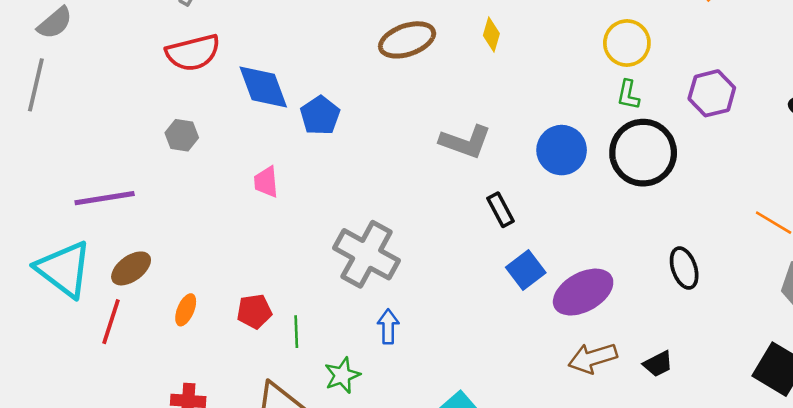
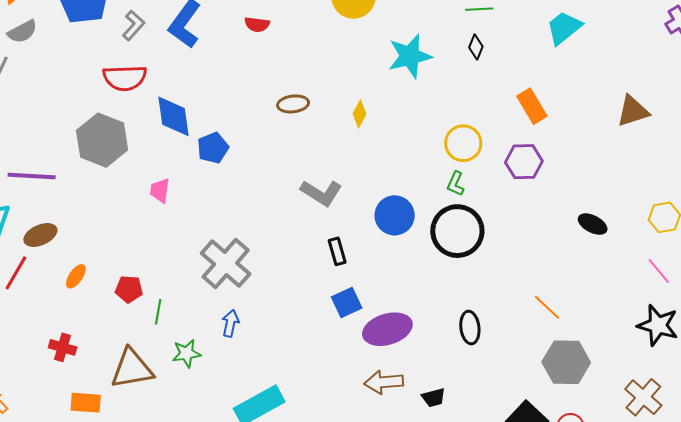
brown ellipse: (407, 40) -> (293, 104), size x0.7
purple hexagon: (712, 93) -> (524, 162), moved
gray hexagon: (182, 135) -> (102, 140), size x2.0

